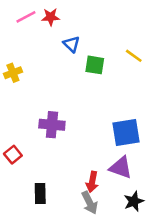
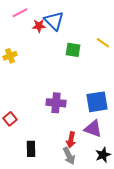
red star: (51, 17) -> (39, 26), moved
blue triangle: (71, 44) -> (54, 21), moved, size x1.5
purple cross: (52, 125) -> (56, 103), moved

